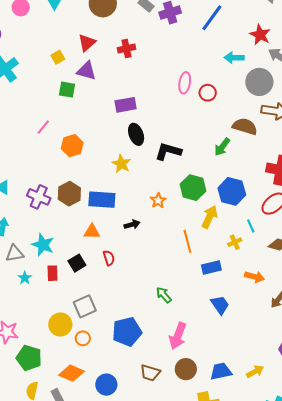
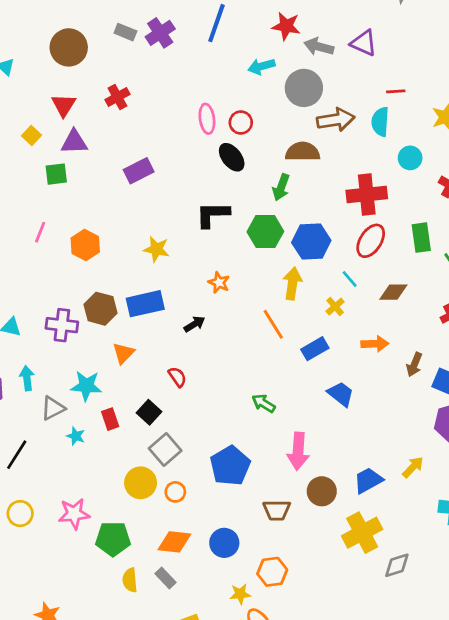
black ellipse: (136, 134) -> (232, 157), moved
green hexagon: (193, 188) -> (265, 232), moved
orange triangle: (92, 232) -> (123, 353), moved, turned -30
black square: (77, 263) -> (149, 412), moved

